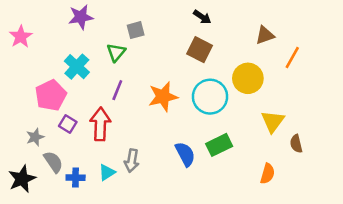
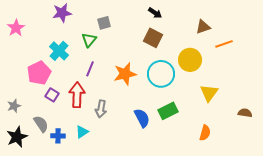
orange line: (292, 57) -> (224, 44), turned 42
gray star: (35, 137) -> (14, 106), moved
brown semicircle: (296, 144) -> (245, 113), moved, turned 112
gray arrow: (132, 161) -> (101, 109), moved

